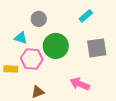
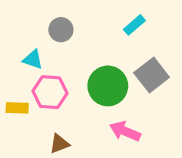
green circle: (56, 46) -> (108, 86), moved
gray square: (97, 48) -> (152, 75), turned -30

